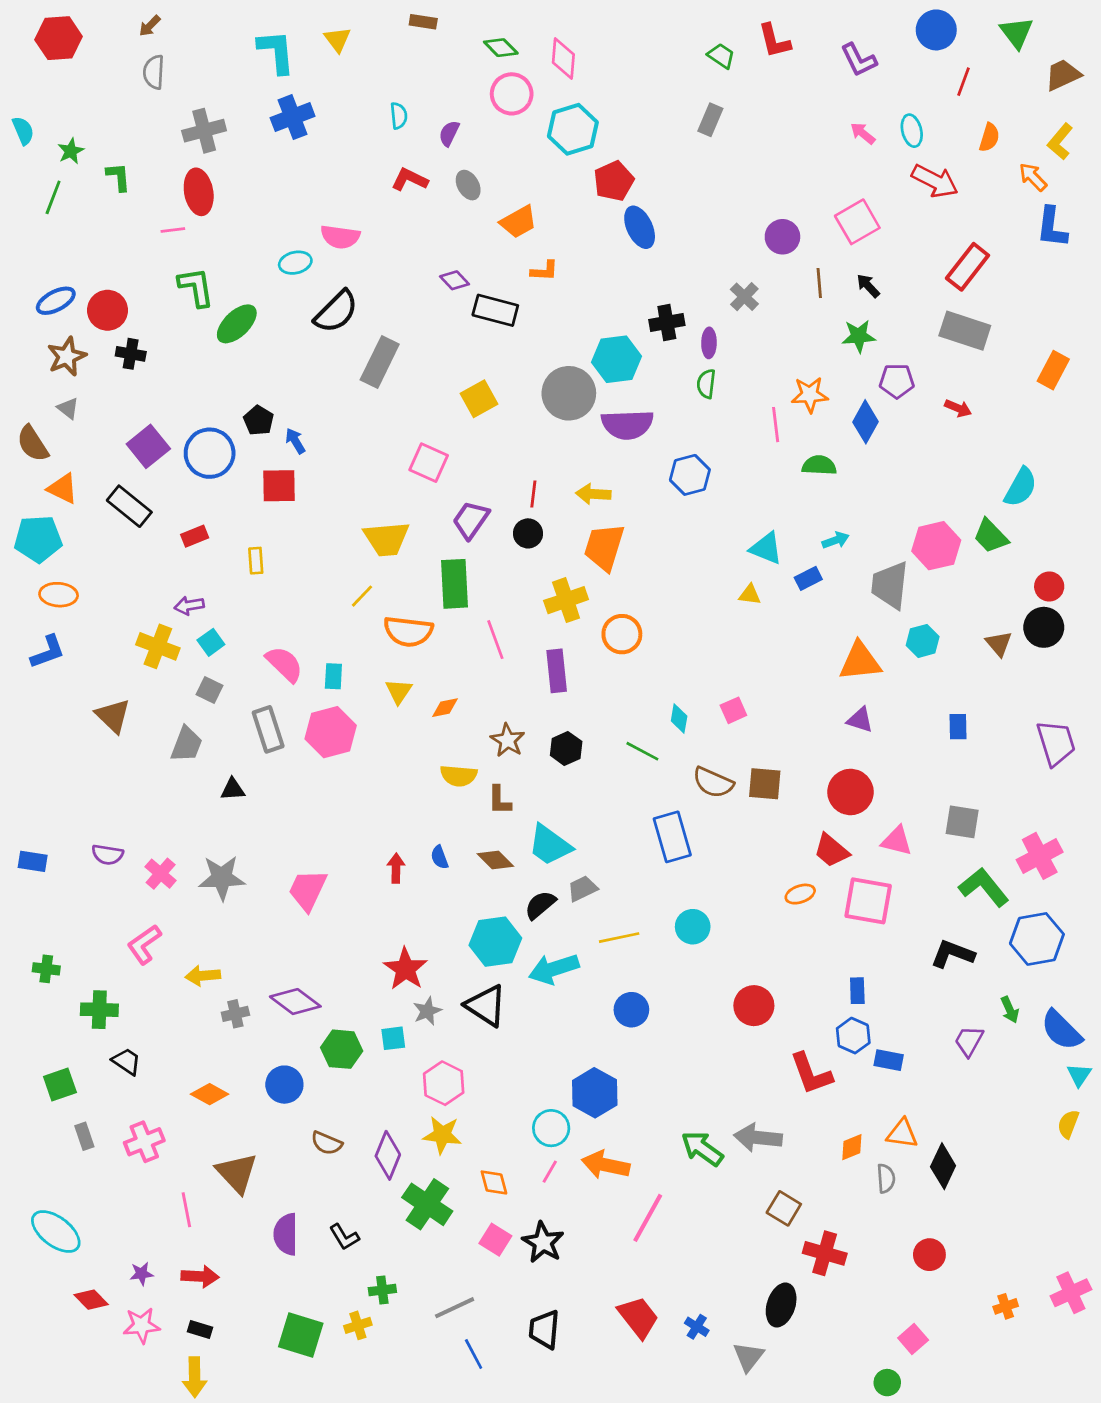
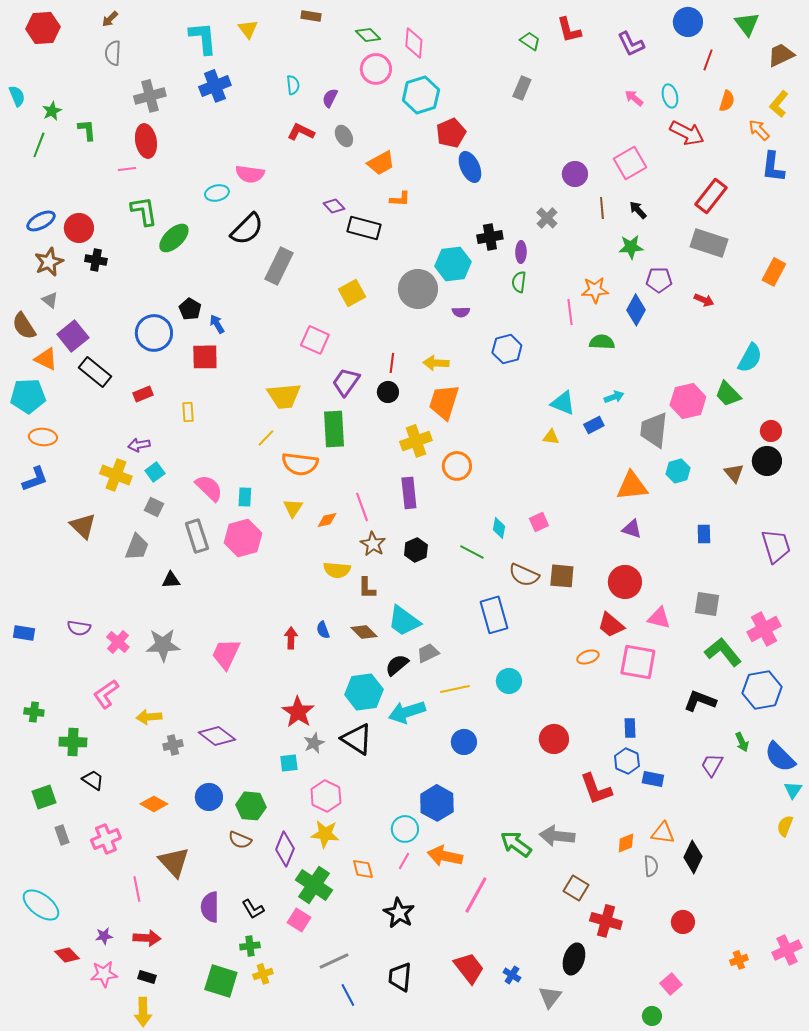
purple semicircle: (627, 425) -> (461, 312), size x0.5
purple square: (148, 446) -> (73, 336), moved
pink line: (495, 640) -> (362, 507), moved
green hexagon: (342, 1049) -> (251, 806), moved
pink square: (495, 1240) -> (299, 920), moved
green cross: (382, 1290) -> (250, 946), moved

